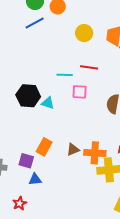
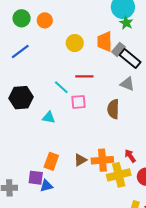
blue line: (35, 23) -> (20, 52), moved
cyan line: (65, 75) -> (61, 87), turned 49
black hexagon: (28, 96) -> (21, 98), moved
blue triangle: (35, 179) -> (46, 186), moved

